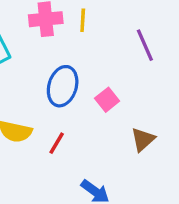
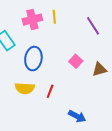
blue ellipse: (63, 86) -> (33, 59), moved
brown triangle: (143, 139) -> (99, 69), moved, turned 35

